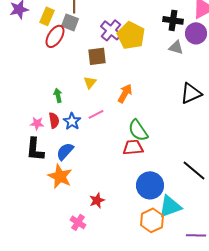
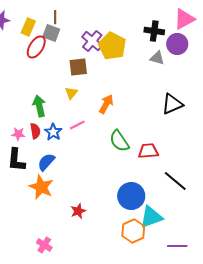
green arrow: (58, 95) -> (39, 106), size x1.5
red trapezoid: (133, 147) -> (148, 151), moved
pink cross: (78, 222) -> (44, 245), moved

